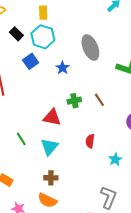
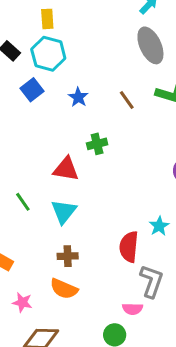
gray ellipse: (90, 48) -> (150, 45), moved
brown line: (99, 100) -> (127, 100), moved
red semicircle: (90, 141) -> (129, 247), moved, size x1.5

